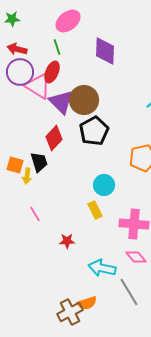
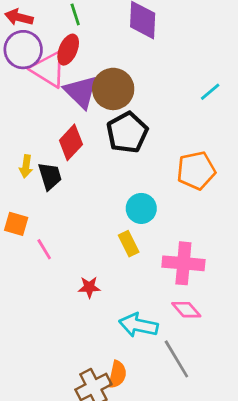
orange square: (15, 165) -> (16, 224), moved
yellow arrow: (27, 176) -> (26, 166), moved
orange semicircle: (87, 303) -> (117, 374), turned -60

